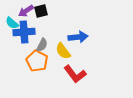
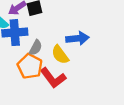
red L-shape: (75, 74) -> (53, 78), moved

